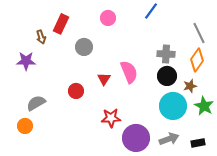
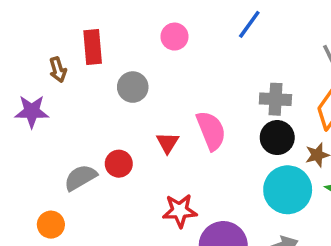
red rectangle: (61, 24) -> (93, 47), turned -30
gray semicircle: (36, 103) -> (80, 178), moved
orange circle: (25, 126) -> (51, 225), moved

